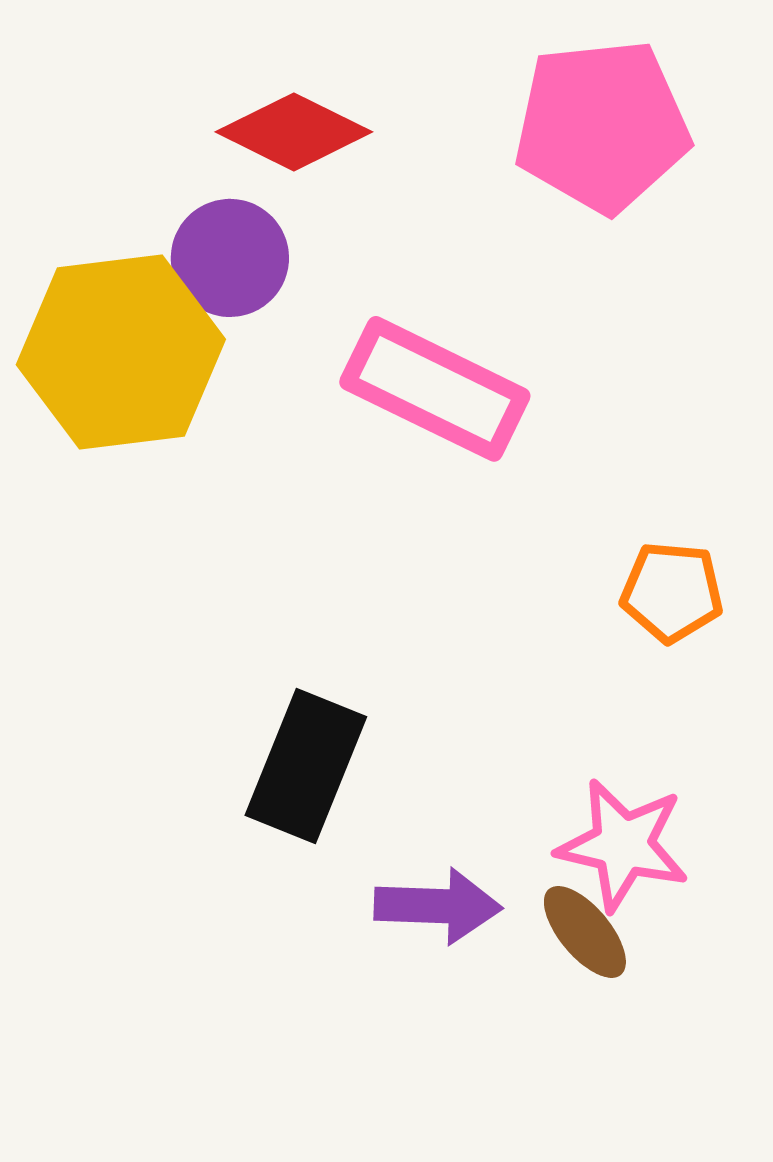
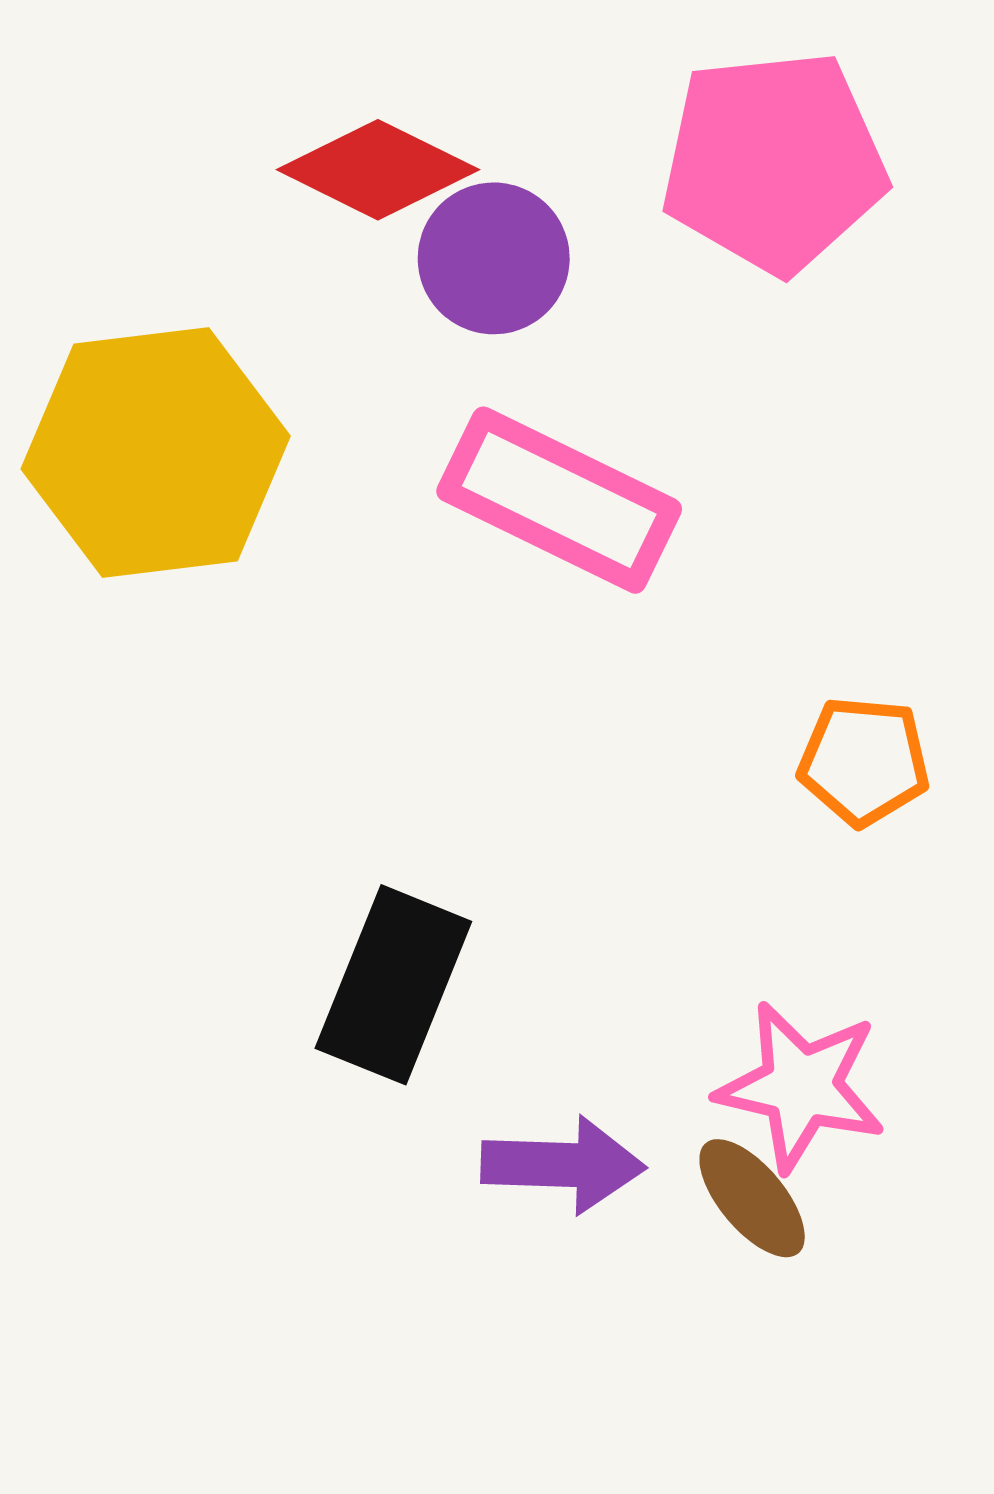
purple circle: (230, 258) -> (494, 258), moved

